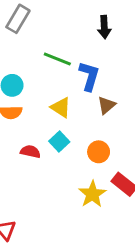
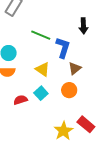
black arrow: (104, 27) -> (83, 26), moved
red semicircle: (30, 152) -> (20, 100), turned -32
orange circle: (99, 152) -> (69, 90), moved

